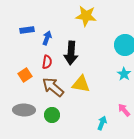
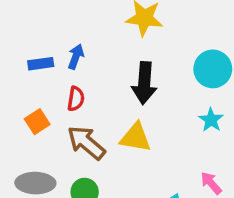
blue rectangle: (27, 30) -> (41, 64), moved
black arrow: (71, 53) -> (144, 83), moved

